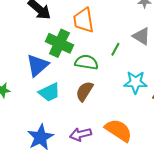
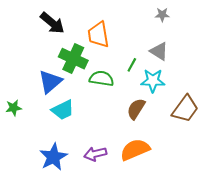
cyan star: (135, 82) -> (153, 81), moved
brown semicircle: (84, 91) -> (136, 109), moved
orange semicircle: (118, 130) -> (135, 150), turned -56

